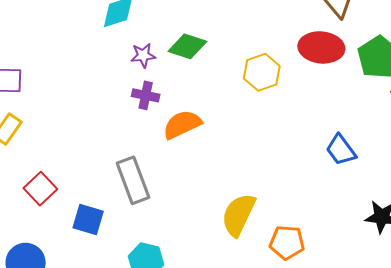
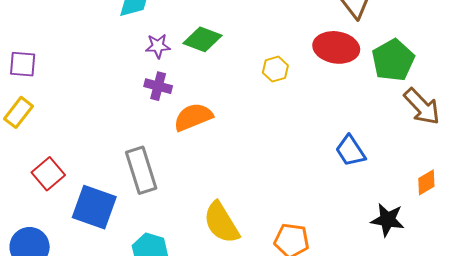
yellow hexagon: (262, 72) -> (275, 69), size x0.7
yellow semicircle: (238, 215) -> (221, 223), moved, turned -60
blue square: (88, 220) -> (94, 207), size x1.4

